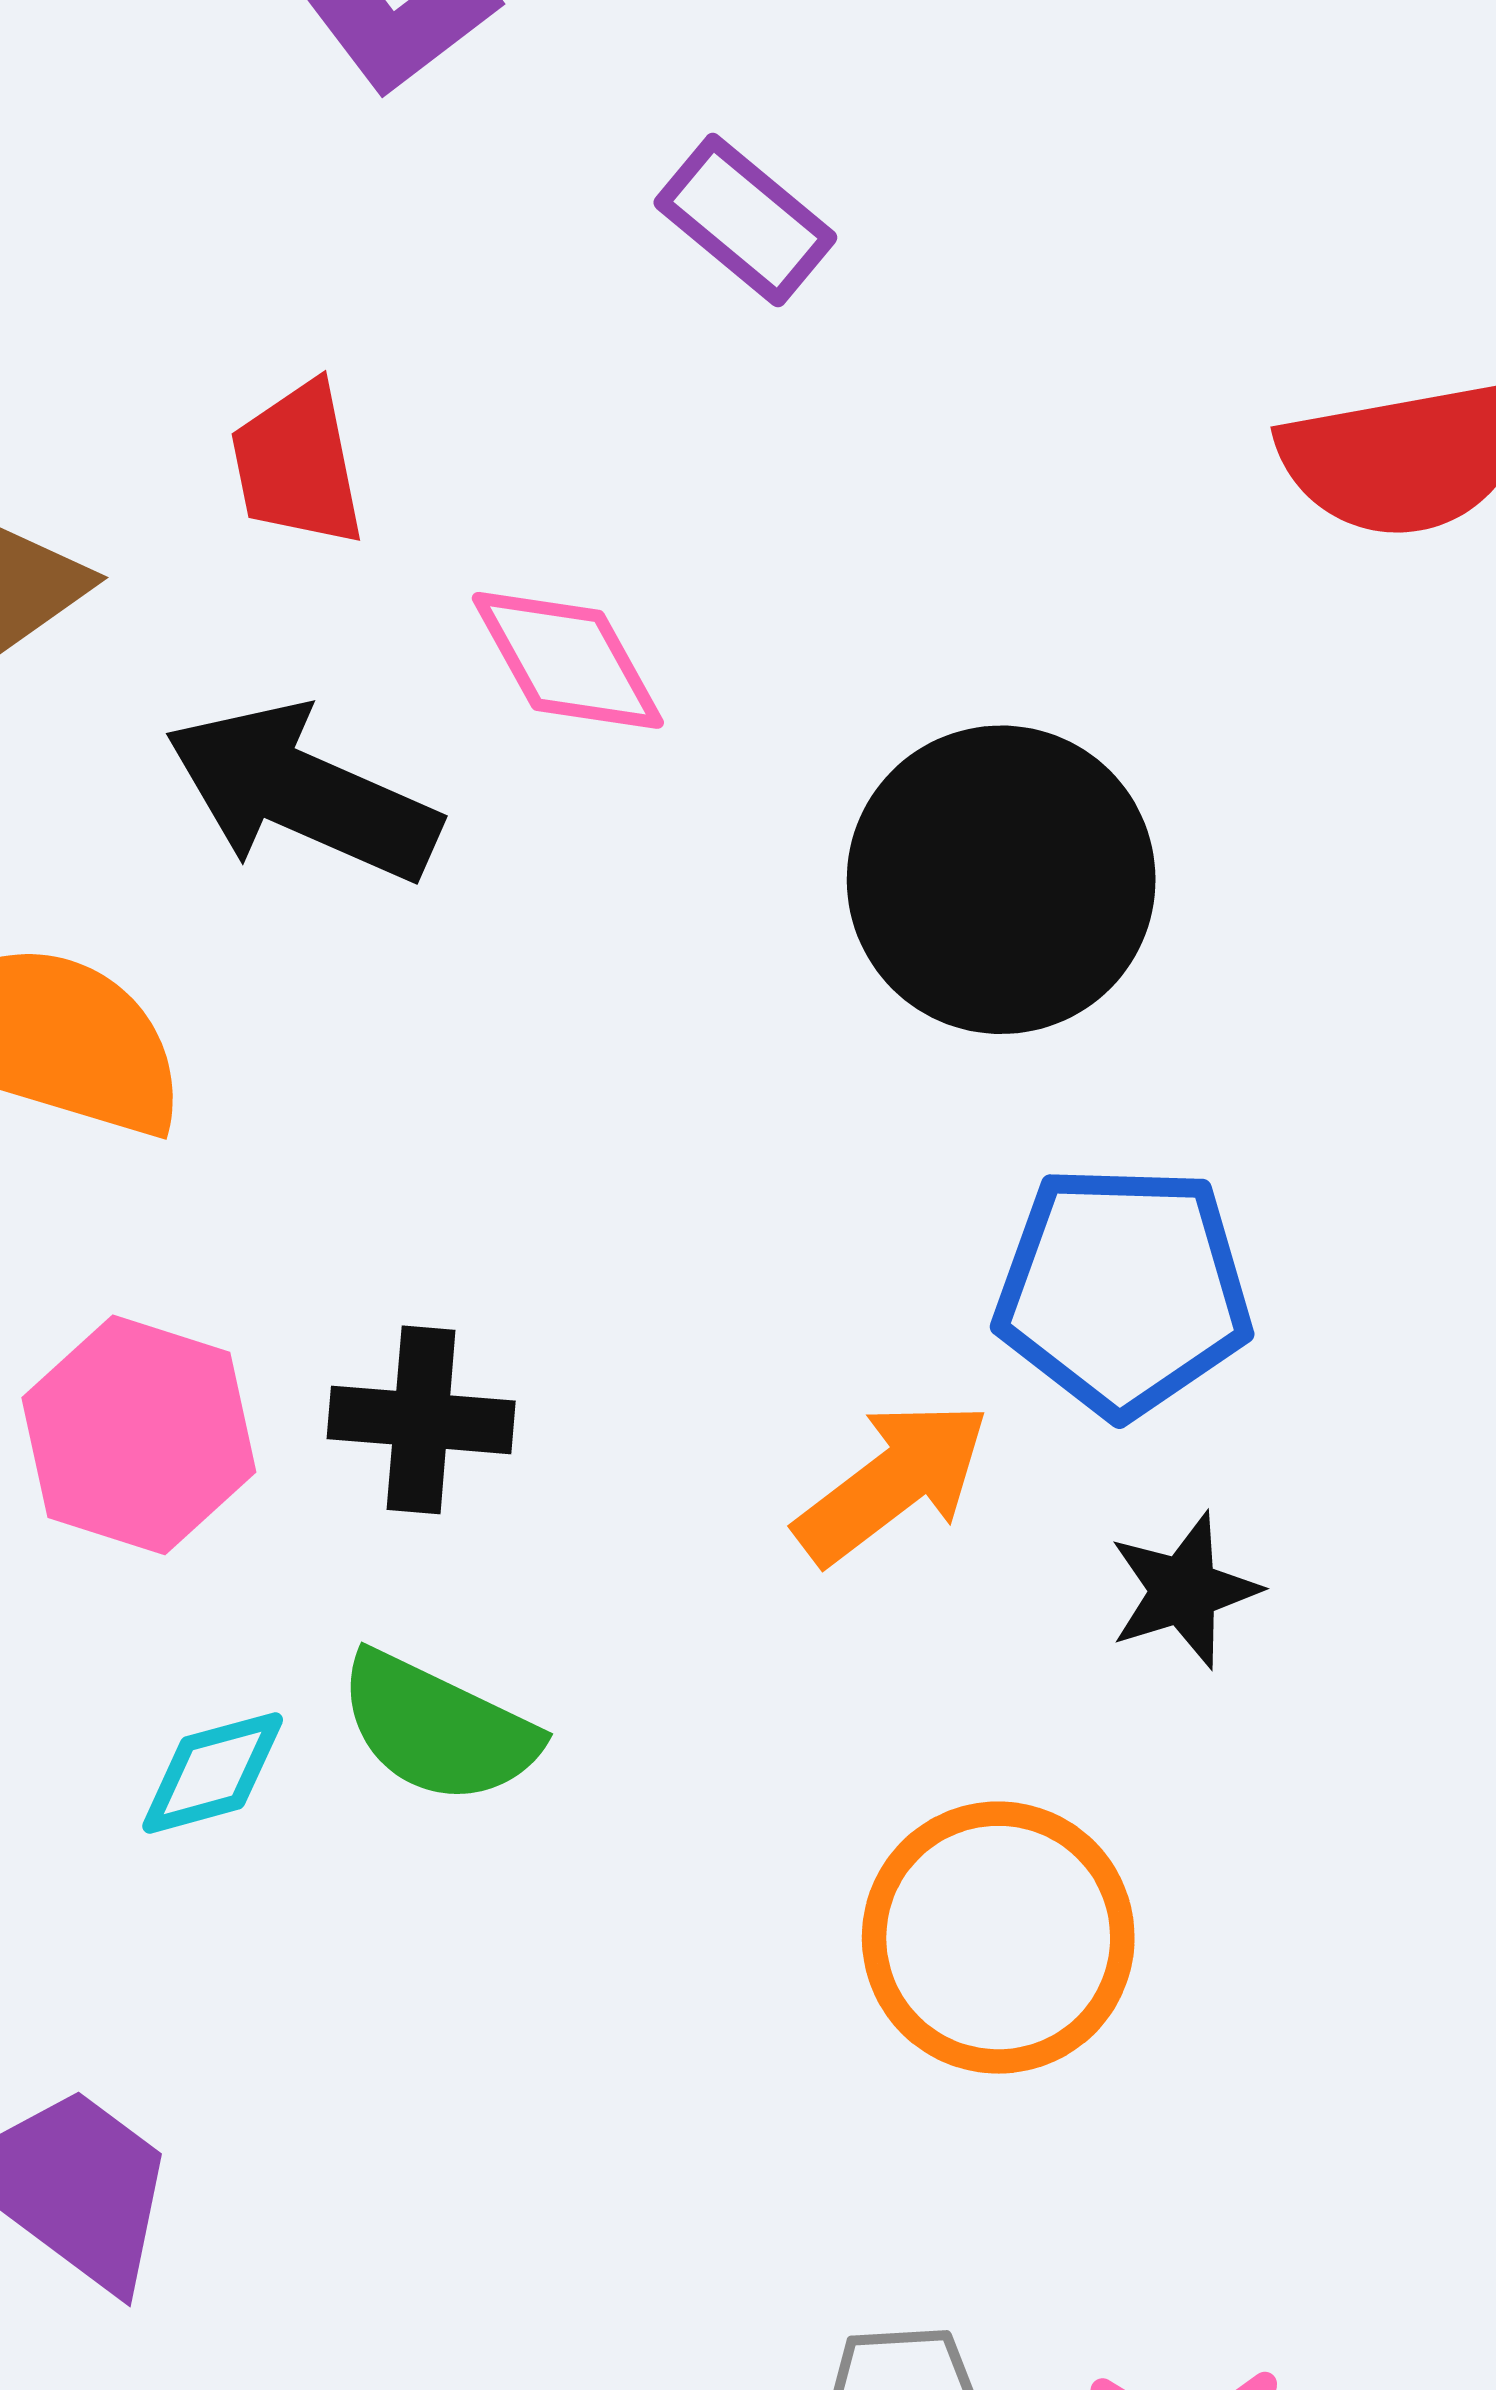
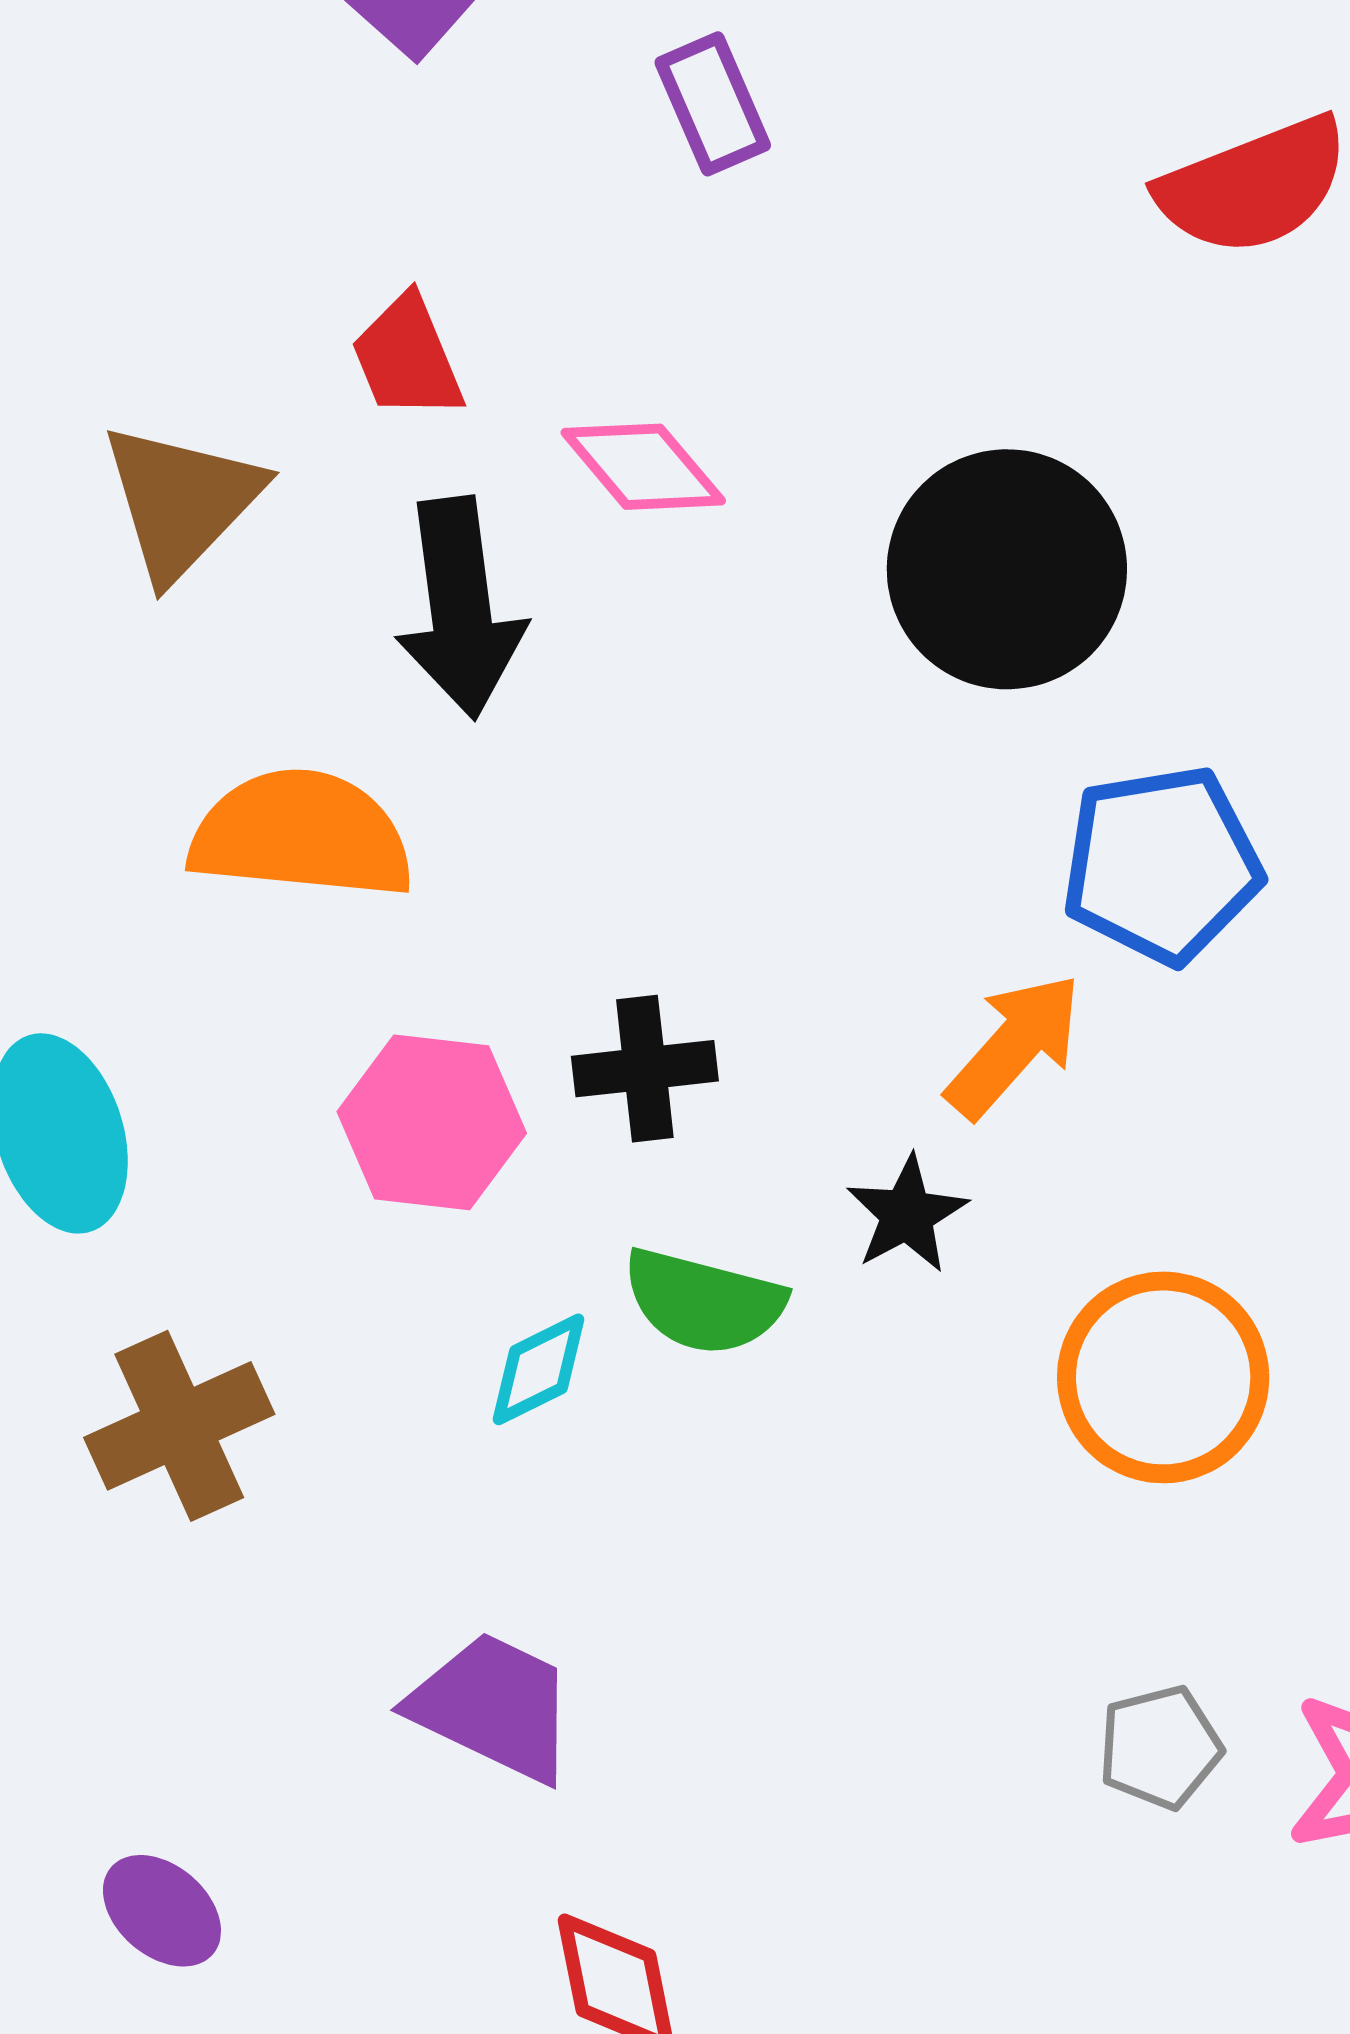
purple rectangle: (745, 220) -> (713, 104), turned 38
black arrow: (302, 793) -> (460, 608), turned -110
black star: (1184, 1590) -> (907, 1214), moved

